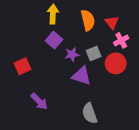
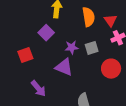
purple square: (54, 40) -> (46, 33), moved
red circle: (116, 63) -> (111, 69), moved
purple triangle: (81, 76) -> (64, 67), moved

